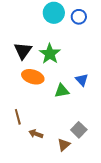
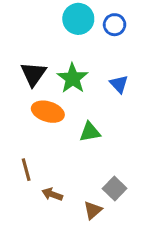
blue triangle: (82, 80) -> (119, 84), moved

